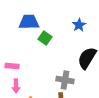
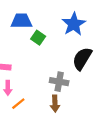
blue star: (79, 25) -> (74, 24), size x1.6

